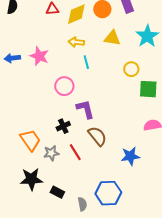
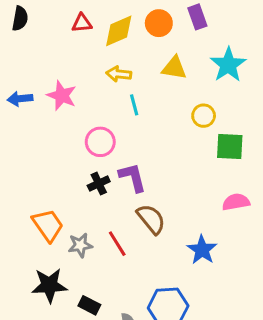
black cross: (63, 126) -> (99, 184), moved
blue star: (130, 156) -> (202, 250), turned -30

